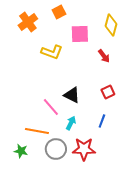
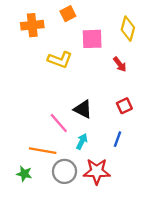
orange cross: (28, 22) -> (32, 25), turned 30

